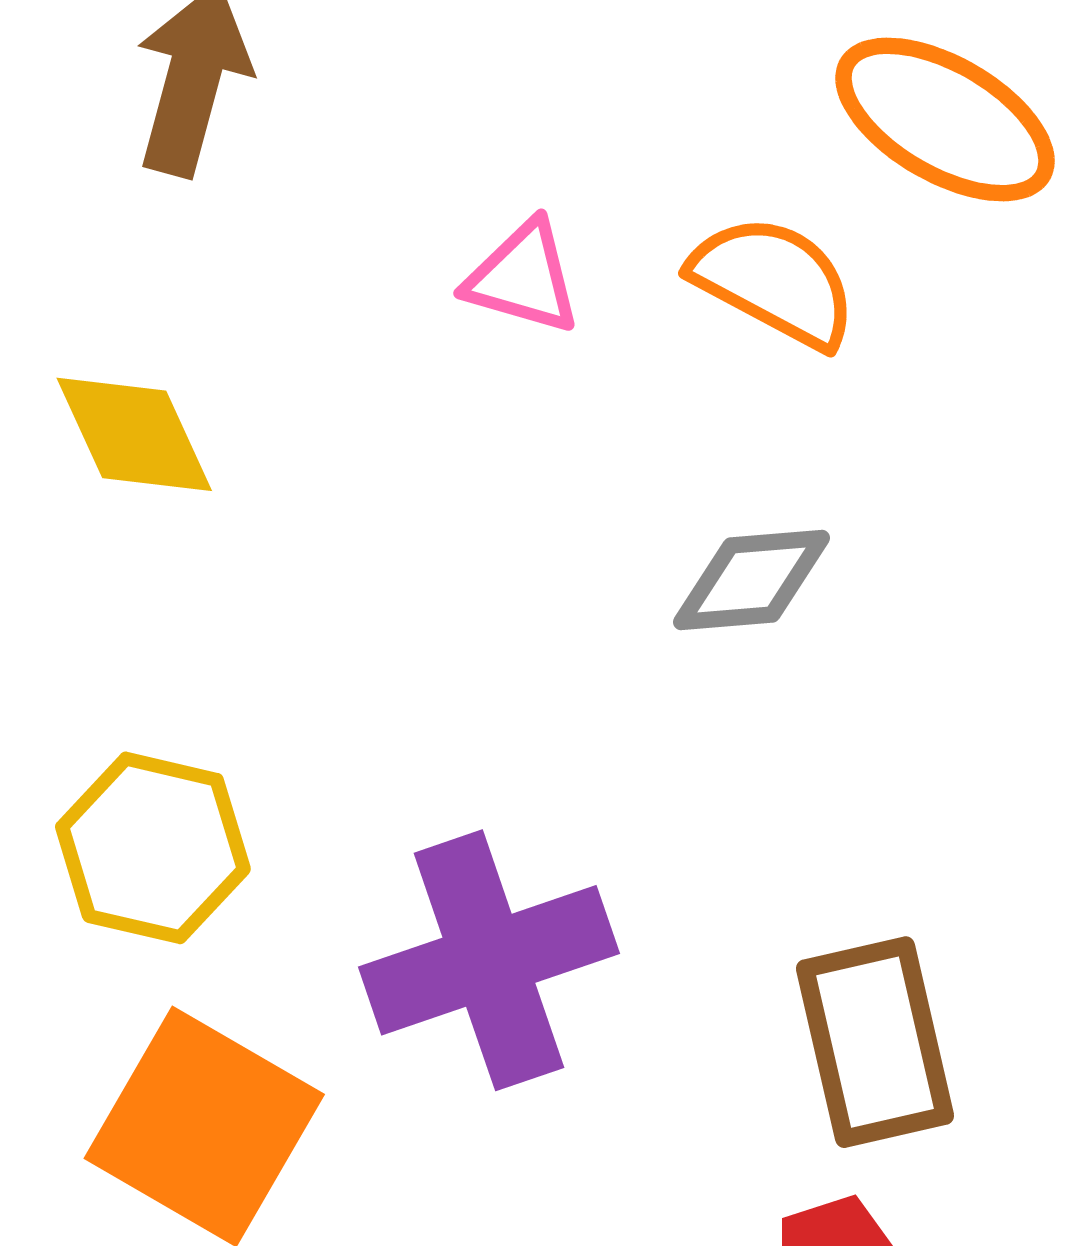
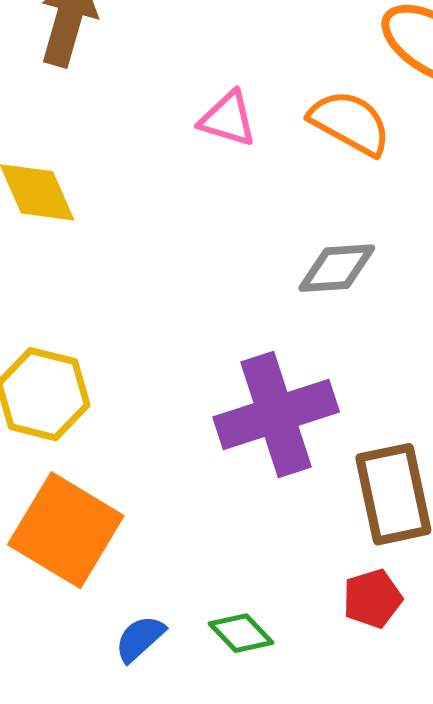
purple cross: (489, 960) -> (276, 415), moved

